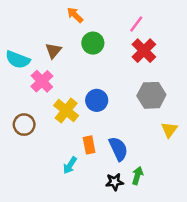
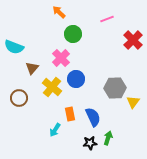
pink line: (136, 24) -> (107, 19), turned 32
brown triangle: (53, 51) -> (32, 68), moved
red cross: (144, 51) -> (133, 40), moved
pink cross: (42, 81) -> (61, 58), moved
gray hexagon: (151, 95) -> (115, 88), moved

